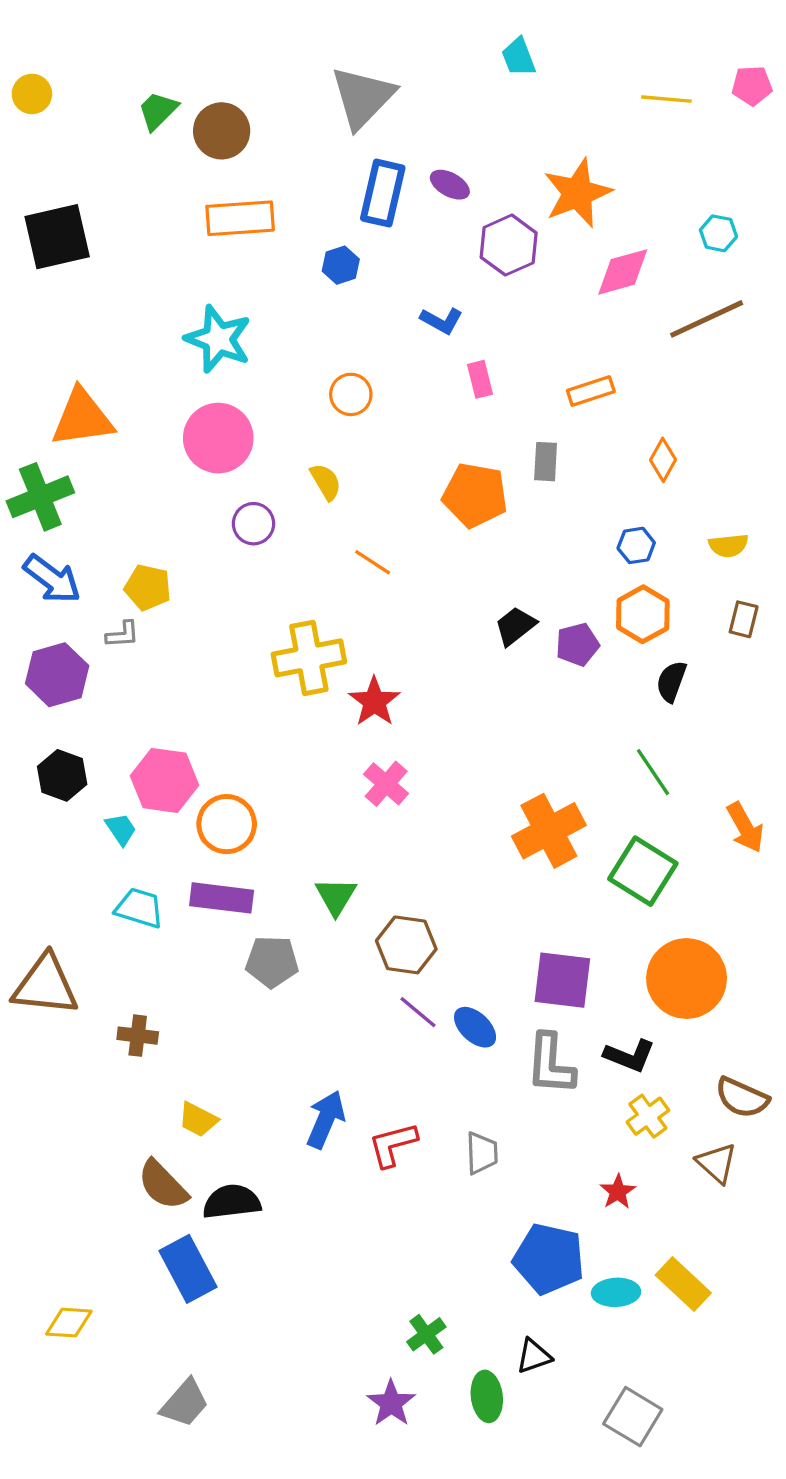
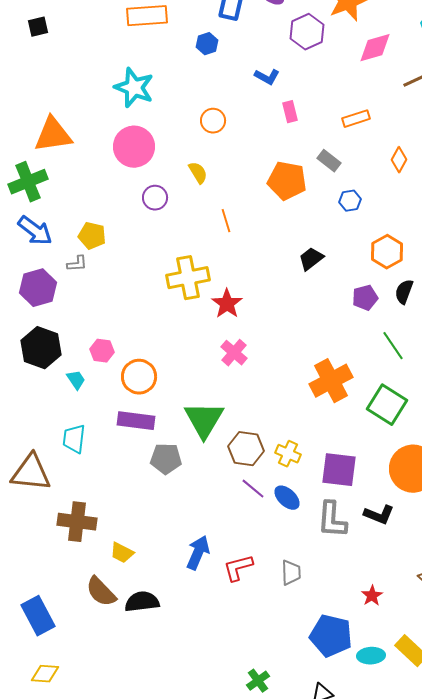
black square: (57, 237) -> (38, 27), size x0.5
gray rectangle: (546, 462) -> (329, 161), turned -55
blue hexagon: (636, 545) -> (350, 201), moved
orange line: (373, 562) -> (226, 221), turned 40
purple pentagon: (577, 645) -> (365, 298), moved
black hexagon: (62, 775) -> (41, 348), size x1.4
pink hexagon: (165, 780) -> (102, 351), size x0.6
green triangle: (336, 896) -> (204, 420), size x1.6
cyan trapezoid: (139, 908) -> (74, 439), moved, turned -100
brown cross: (138, 1036) -> (77, 522), moved, size x1.6
yellow cross: (648, 1116) -> (288, 454), moved, turned -30
blue rectangle: (188, 1269) -> (38, 616), moved

